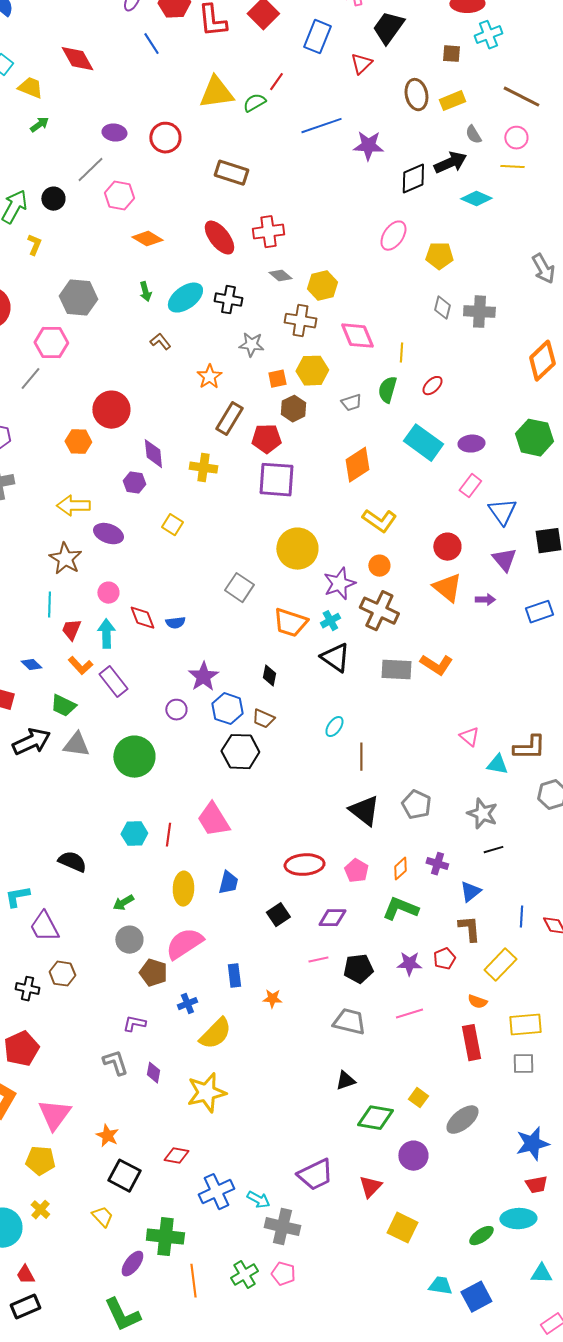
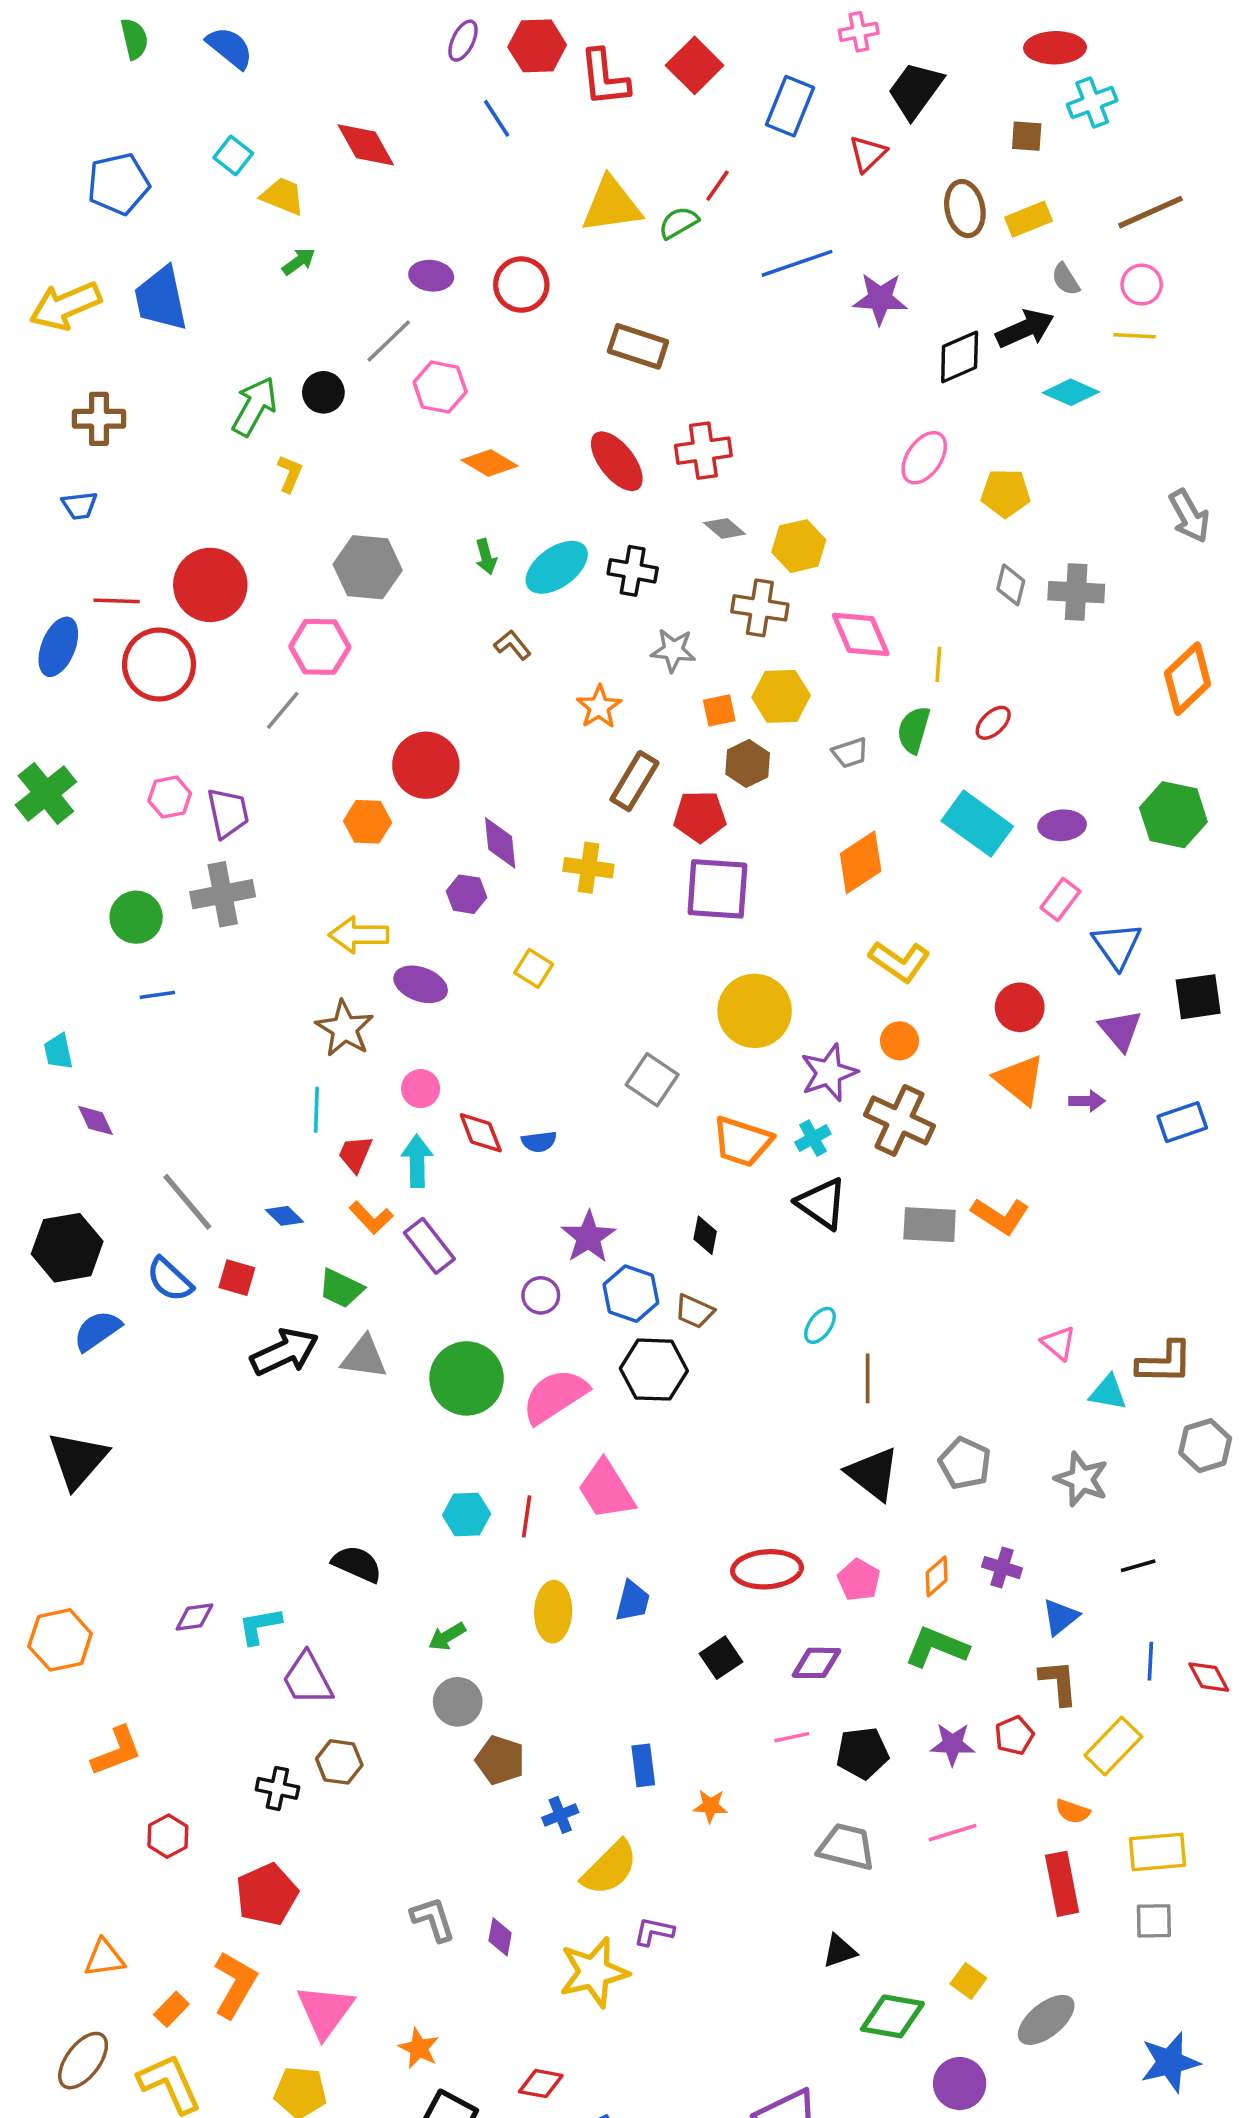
brown line: (521, 97) -> (1150, 212), turned -51
black line: (493, 850) -> (1138, 1566), moved
pink semicircle: (184, 944) -> (555, 1396), moved
purple L-shape: (134, 1024) -> (654, 1932), moved

